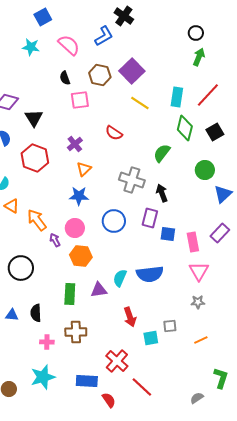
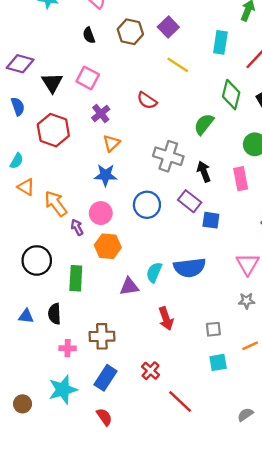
purple square: (132, 71) -> (168, 27), size x0.7
cyan rectangle: (177, 97) -> (220, 42), moved
pink square: (80, 100) -> (88, 78), moved, turned 36
purple rectangle: (150, 218) -> (190, 201), turned -66
pink rectangle: (193, 242) -> (241, 179), moved
green rectangle: (70, 294) -> (76, 278), moved
cyan square: (151, 338) -> (218, 362), moved
red cross: (117, 361) -> (151, 371), size x0.7
blue rectangle: (87, 381) -> (105, 378), moved, turned -60
red semicircle: (109, 400) -> (104, 417), moved

